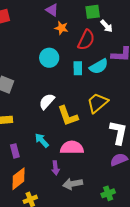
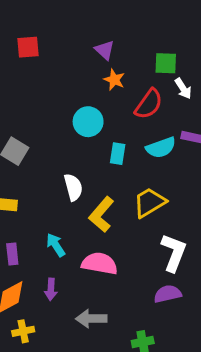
cyan rectangle: (78, 68) -> (118, 154), moved
white semicircle: (47, 101) -> (73, 187), turned 114
yellow L-shape: (68, 116) -> (101, 214), turned 50
purple arrow: (55, 168) -> (51, 289), moved

